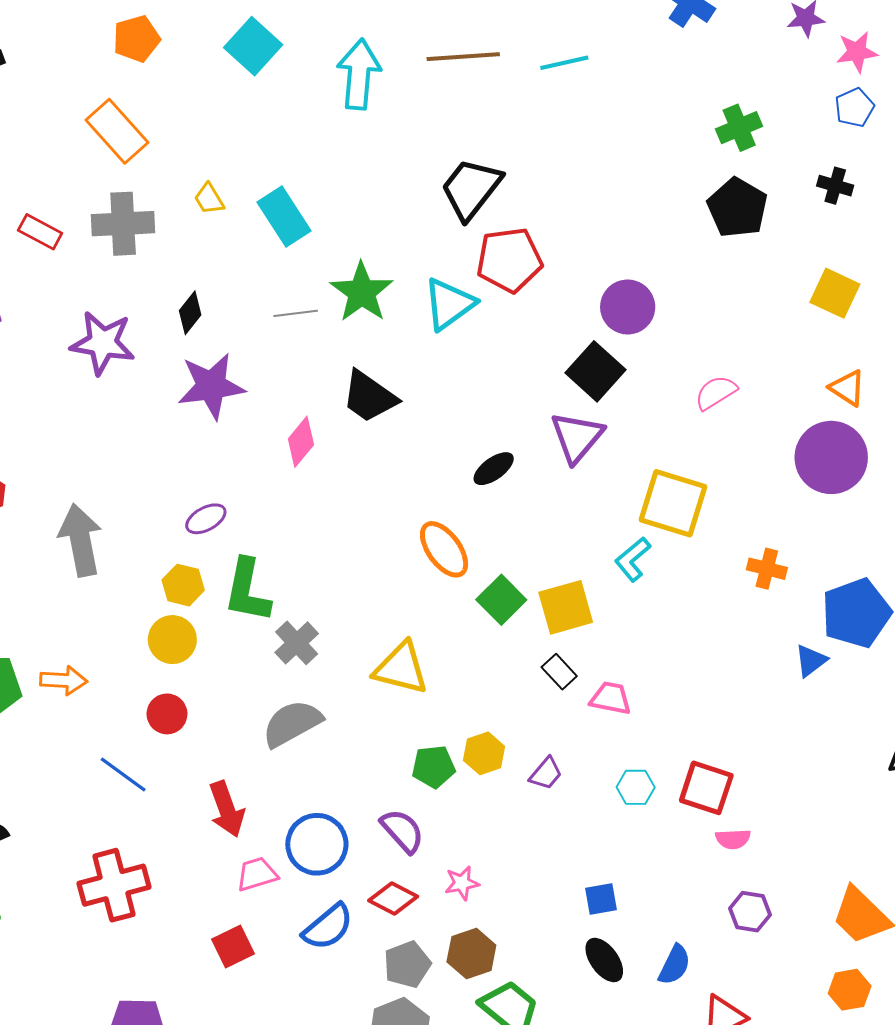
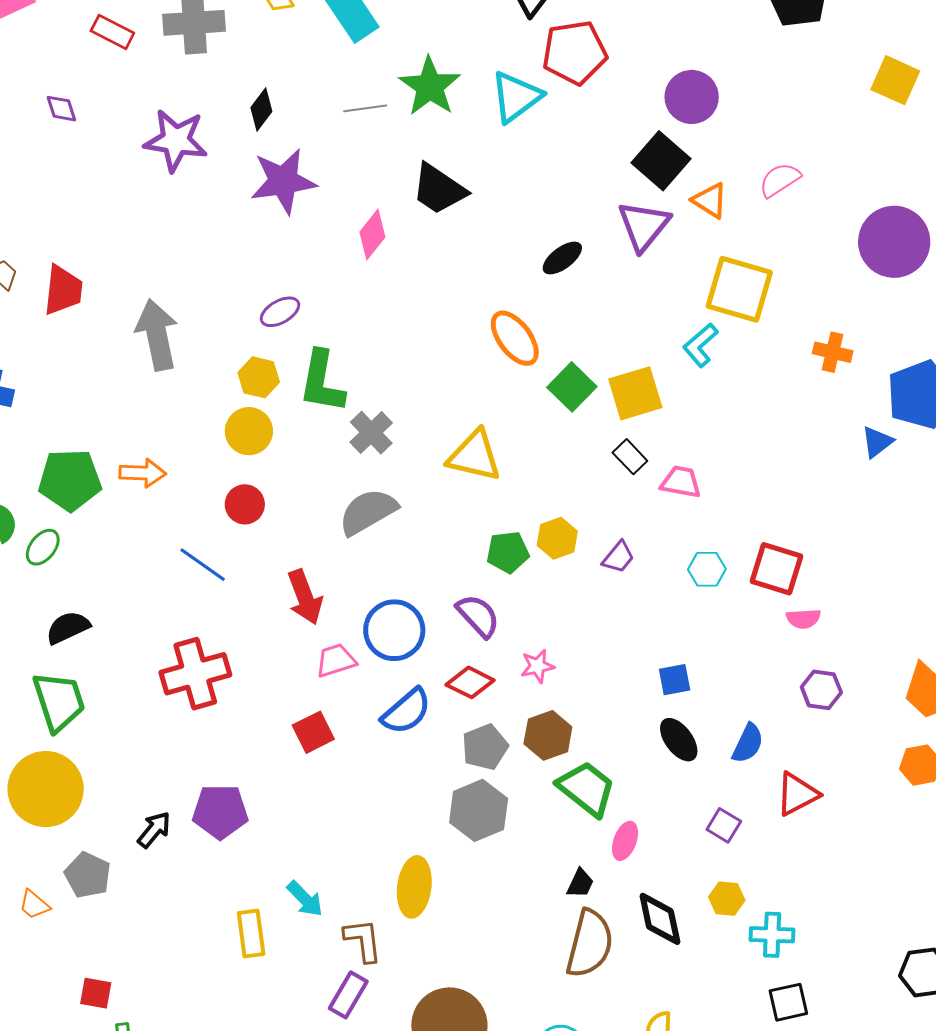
orange triangle: (847, 388) -> (710, 200), moved

